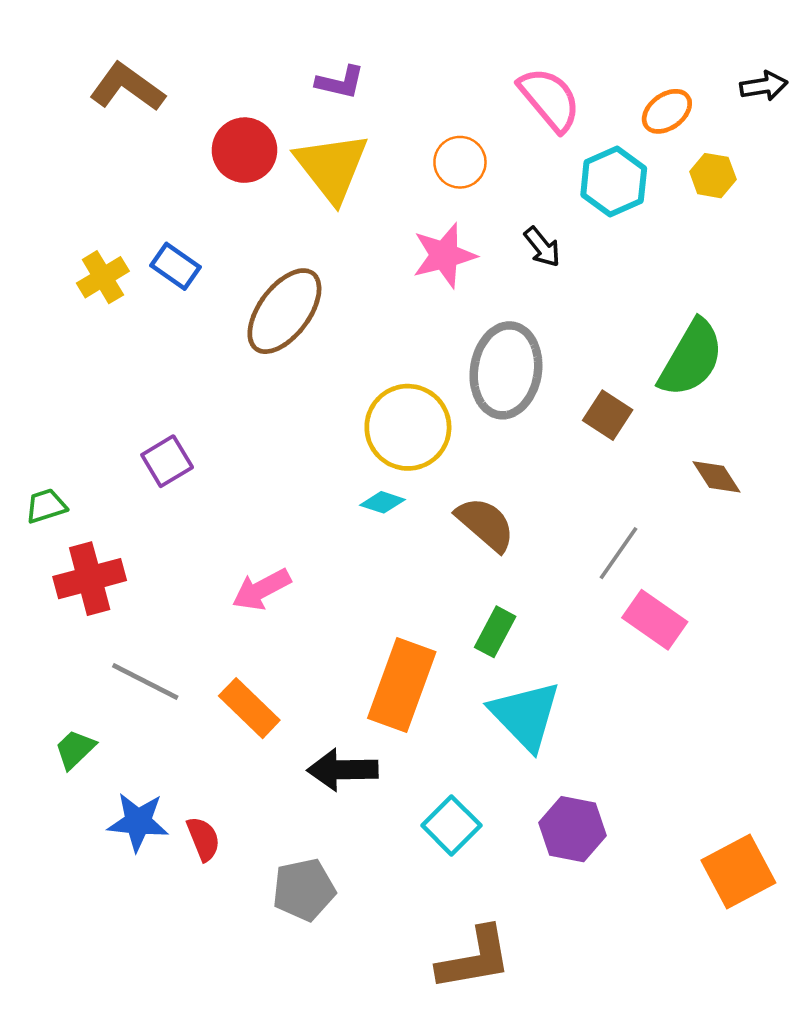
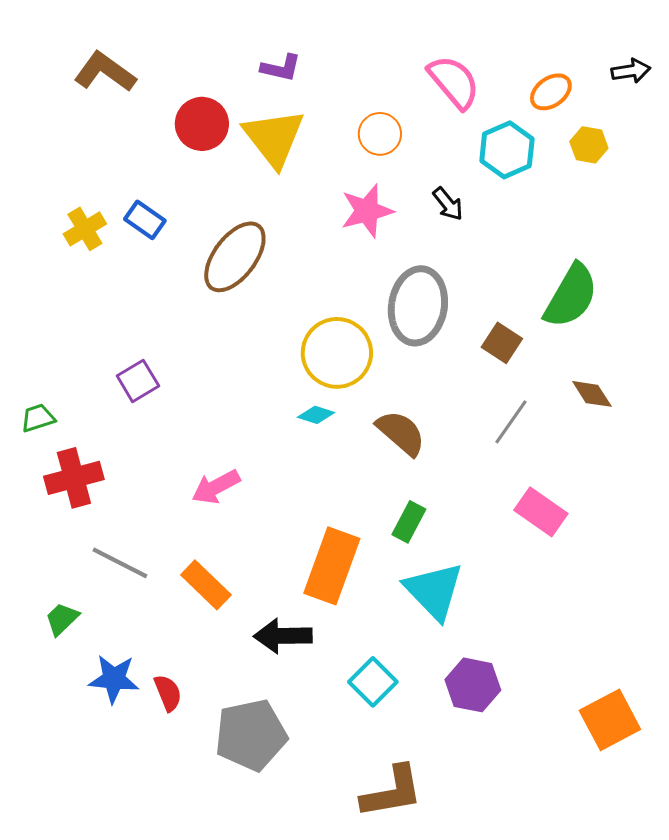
gray line: (619, 553) -> (511, 422), moved
gray pentagon: (304, 890) -> (251, 735), size x1.4

